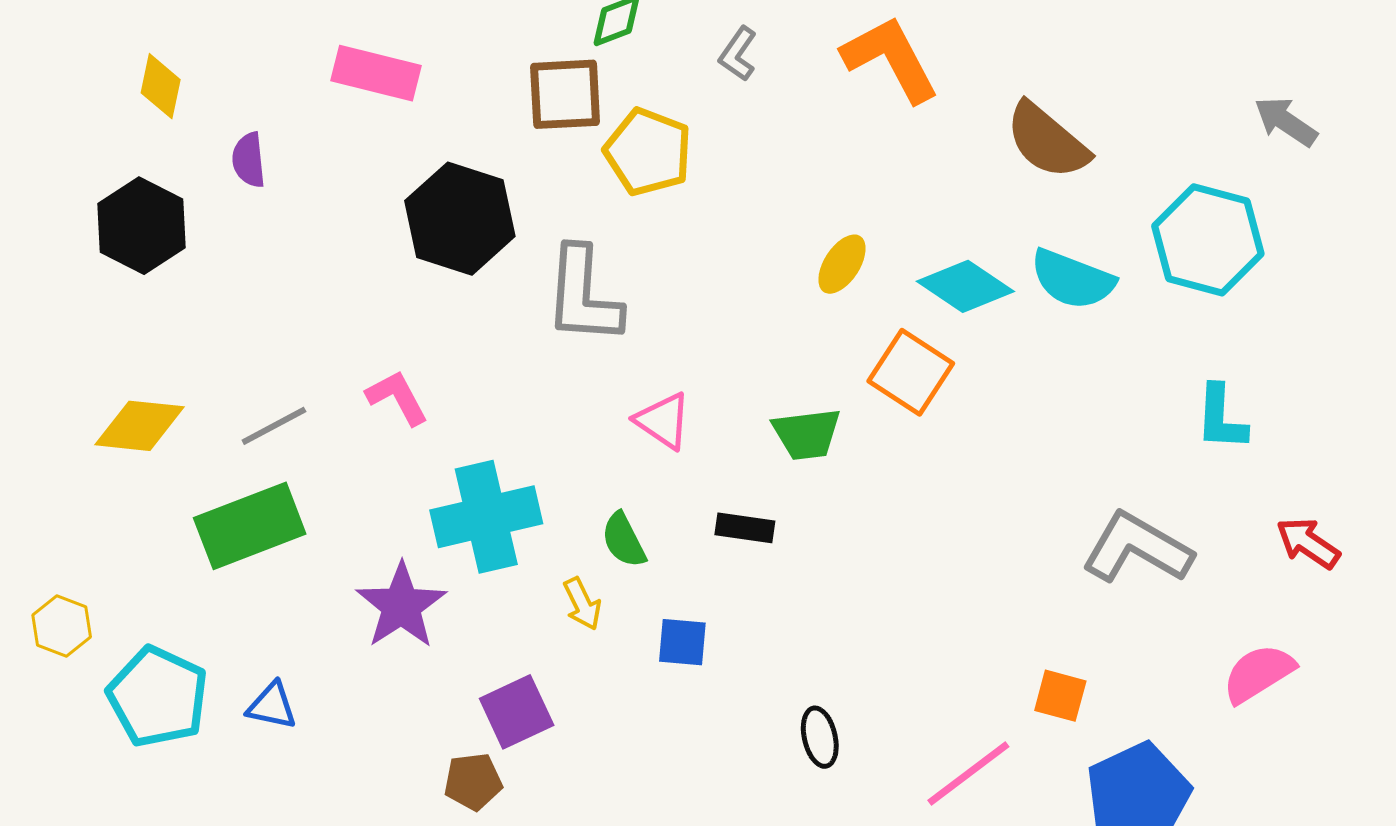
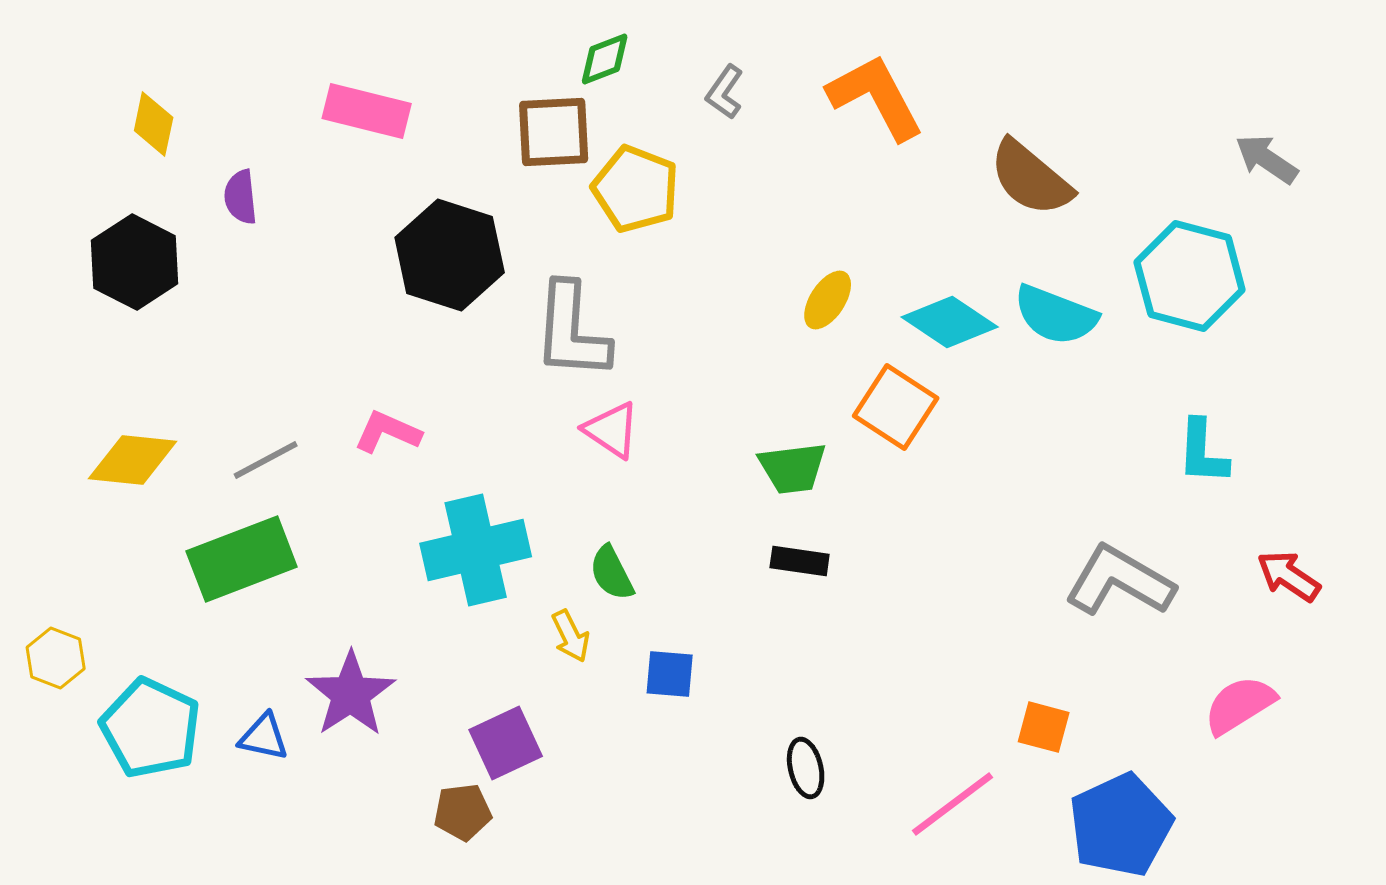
pink L-shape: (397, 398) -> (388, 432), turned -38
pink triangle: (663, 421) -> (612, 430), moved
black rectangle: (745, 528) -> (800, 561), moved
purple star: (401, 606) -> (351, 694), moved

